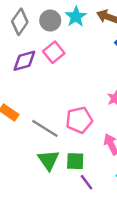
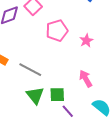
pink pentagon: (79, 120) -> (57, 31), moved

